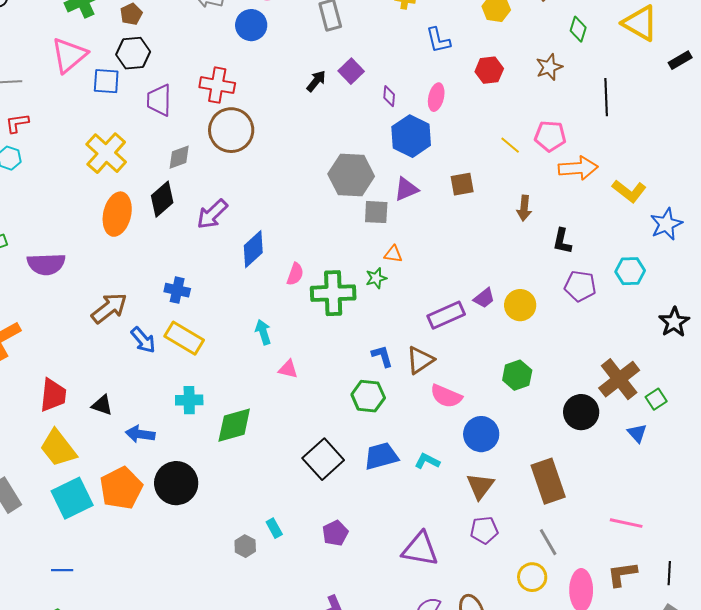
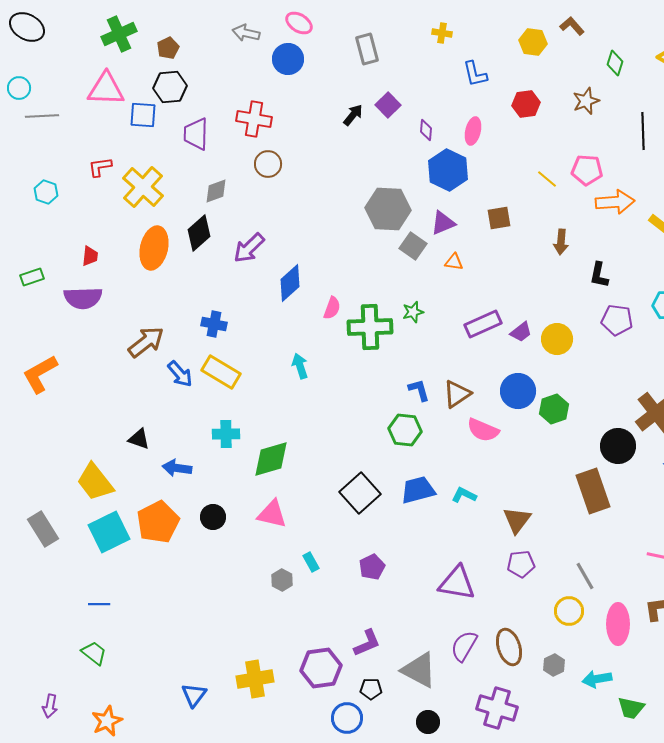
pink triangle: (69, 55) -> (106, 89), turned 42
red L-shape: (17, 123) -> (100, 167), moved
brown circle: (231, 130) -> (268, 164), size x0.6
gray square: (376, 212) -> (413, 246), turned 32
orange triangle: (393, 254) -> (454, 262), moved
purple rectangle: (446, 315) -> (483, 324), moved
pink triangle: (288, 369) -> (272, 514), moved, size x1.5
red trapezoid: (53, 395) -> (90, 256), moved, size x0.6
blue circle: (481, 434) -> (518, 391), moved
brown rectangle: (548, 481) -> (593, 491), moved
black circle: (176, 483) -> (213, 517), size x0.6

